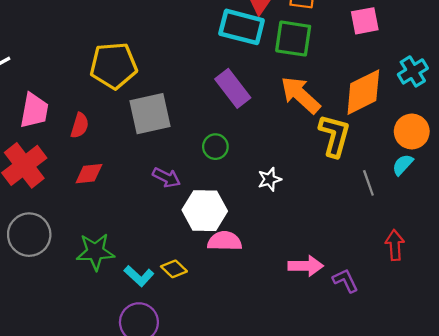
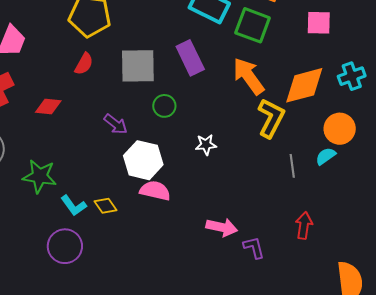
gray square: (150, 114) -> (138, 66), moved
red semicircle: (80, 126) -> (84, 64), moved

